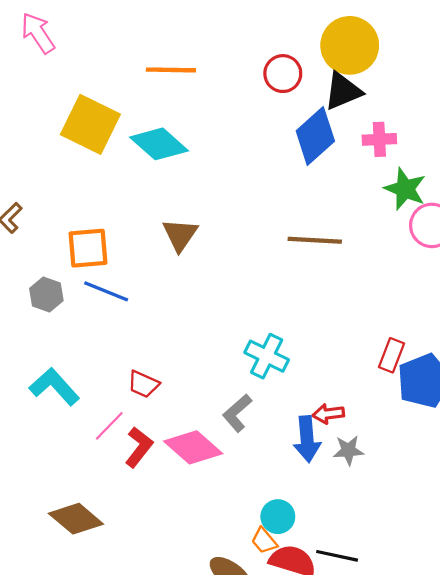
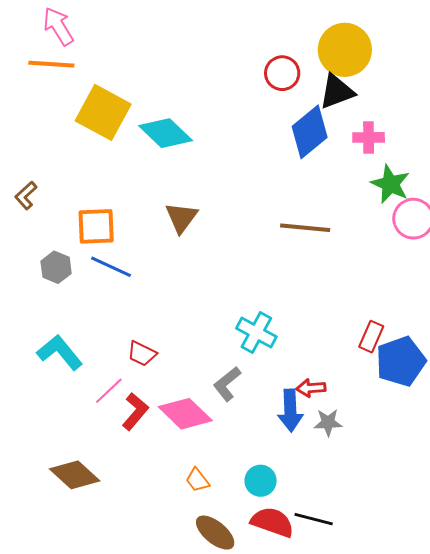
orange line: (171, 70) -> (51, 64), moved
orange trapezoid: (264, 541) -> (197, 480), moved

